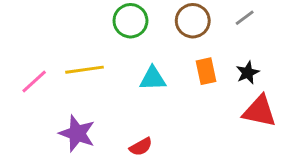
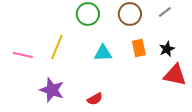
yellow line: (85, 70) -> (57, 47), turned -60
pink line: (34, 82) -> (23, 55), turned 54

